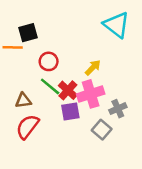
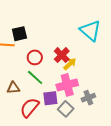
red cross: (68, 90) -> (62, 55), moved
red semicircle: (27, 127) -> (30, 108), moved
gray square: (102, 130) -> (66, 109), moved

